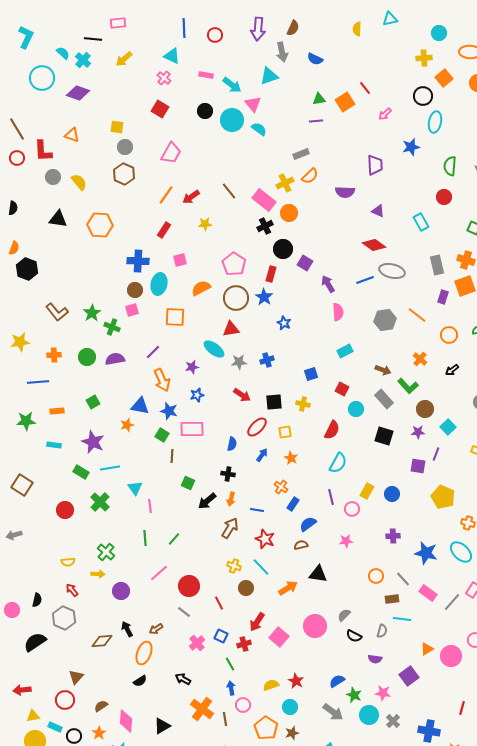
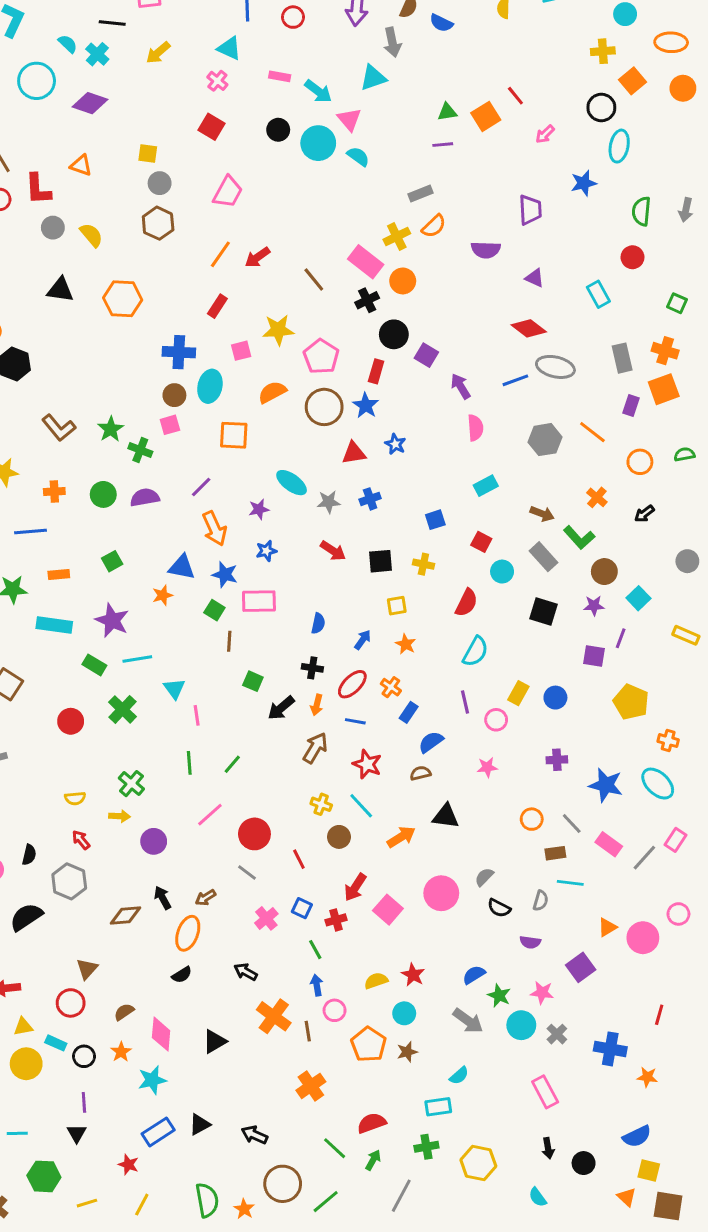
blue semicircle: (315, 59) -> (441, 23), moved
brown line: (229, 191) -> (314, 279), moved
yellow star: (205, 224) -> (278, 330), moved, size x1.5
red triangle: (231, 329) -> (354, 453), moved
red ellipse: (257, 427) -> (352, 684), moved
cyan rectangle: (54, 445) -> (54, 625), size x1.6

